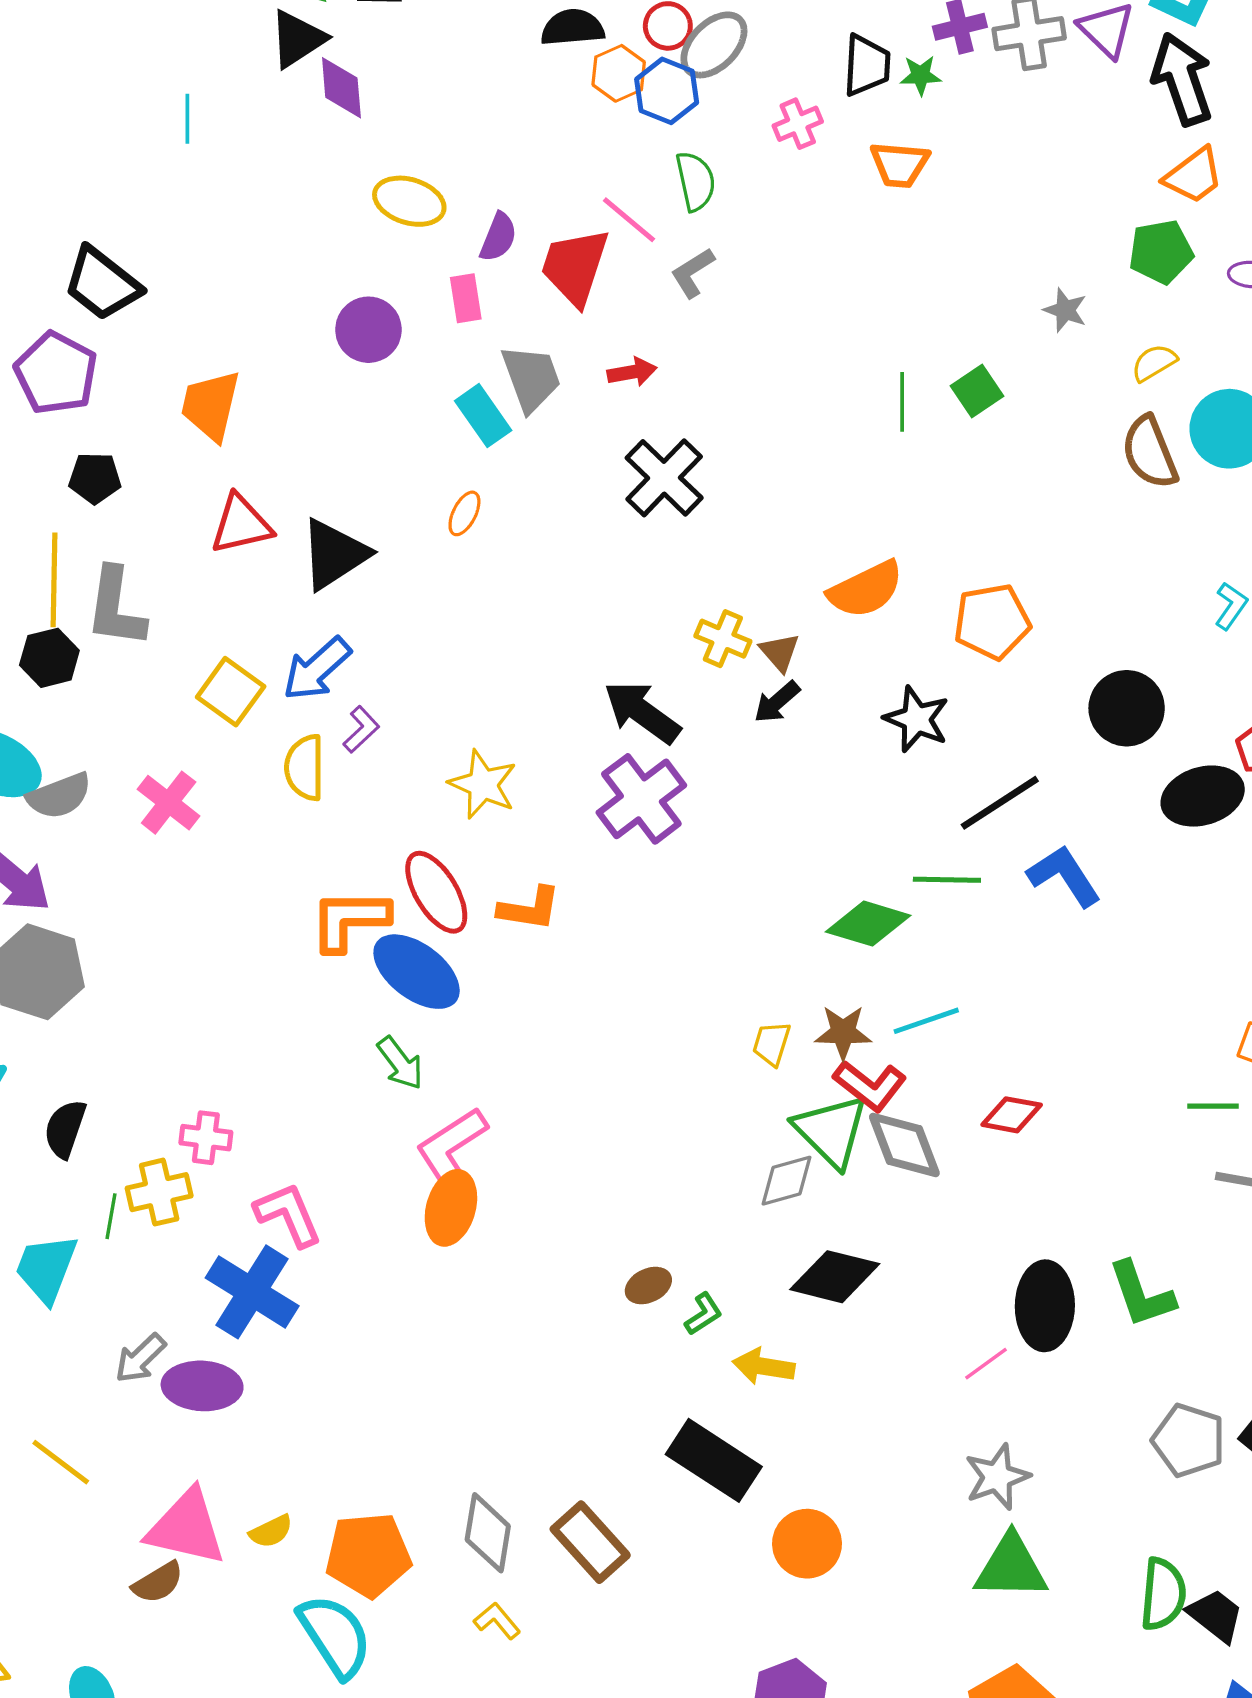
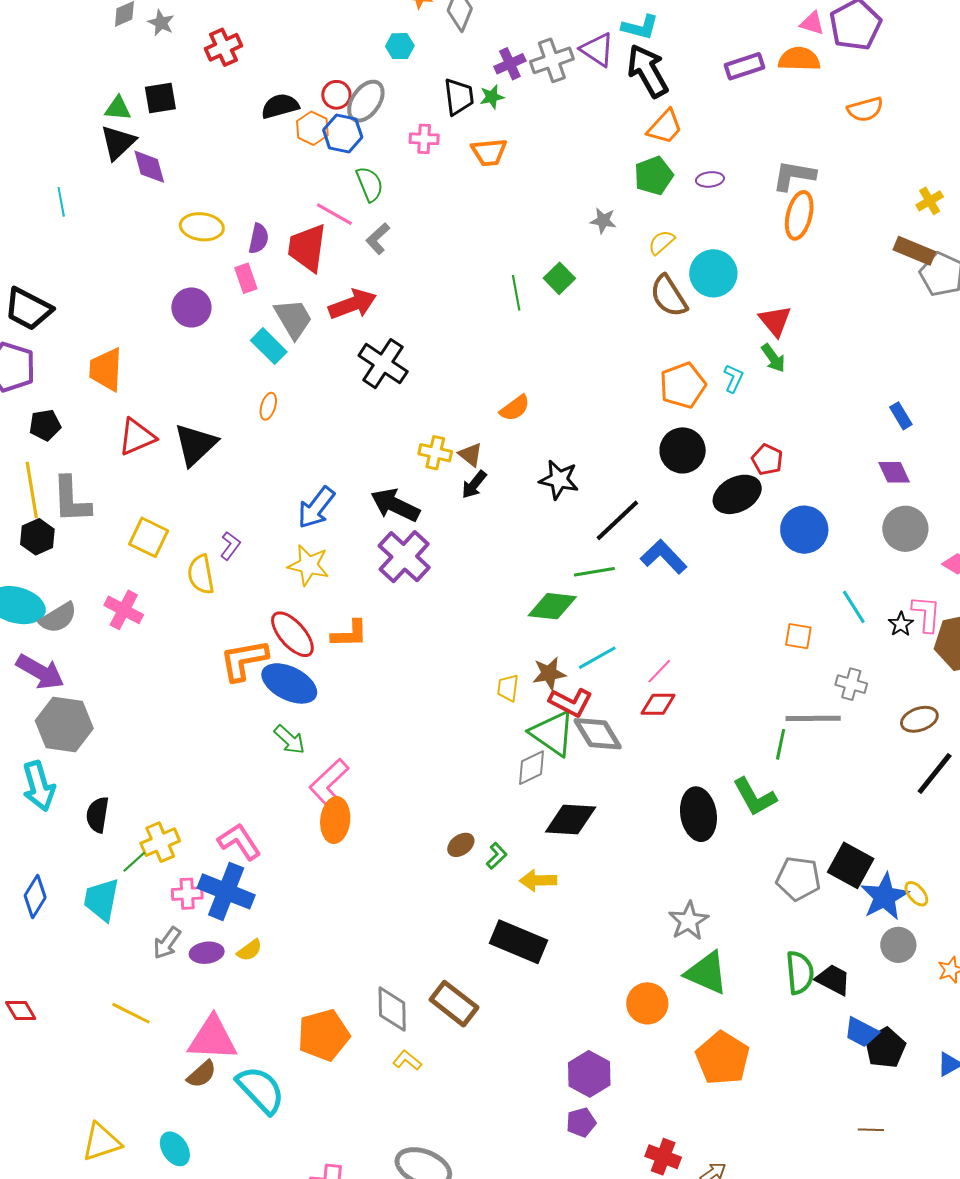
pink cross: (798, 124) -> (424, 139), turned 36
red arrow: (632, 372) -> (353, 304), size x1.6
orange semicircle: (866, 589) -> (515, 408), size x0.7
orange pentagon: (992, 622) -> (683, 385), moved
blue arrow: (317, 669) -> (316, 508), moved
green line: (1213, 1106) -> (781, 744), moved, turned -68
pink cross: (206, 1138) -> (187, 894), moved
green line: (111, 1216) -> (134, 862), turned 48
pink line: (986, 1364) -> (659, 671), moved
purple ellipse: (202, 1386) -> (207, 953), size x0.7
yellow semicircle: (271, 1531) -> (250, 950), moved
orange circle: (807, 1544) -> (647, 1003), moved
green triangle: (1011, 1567) -> (707, 973), turned 33
cyan semicircle: (335, 1636) -> (261, 1090), moved

